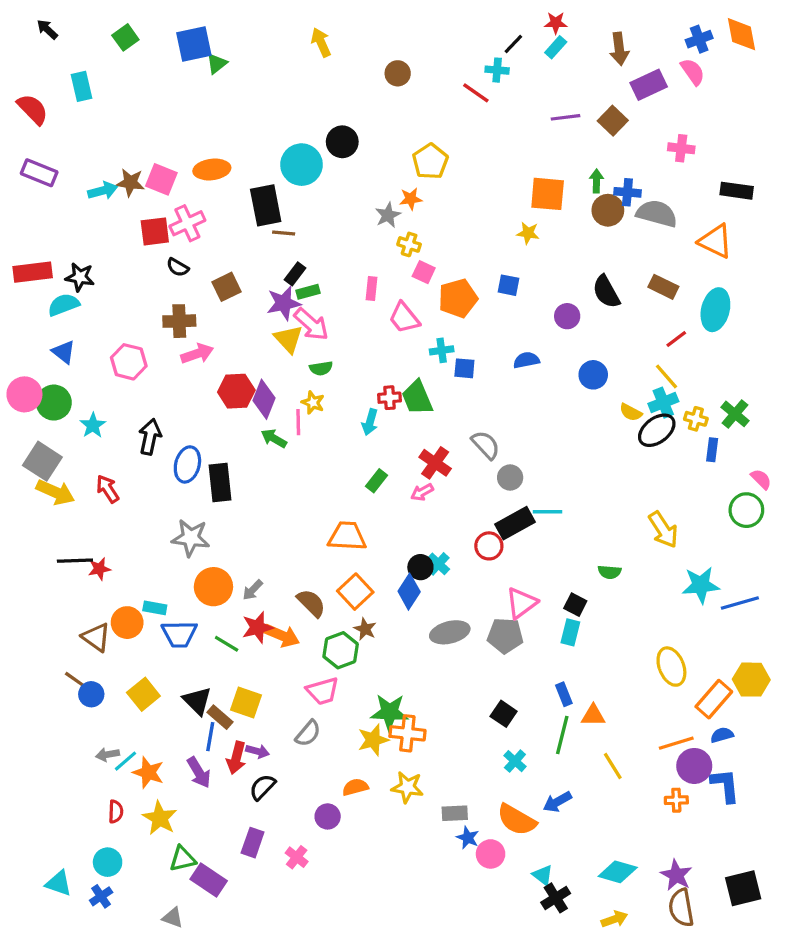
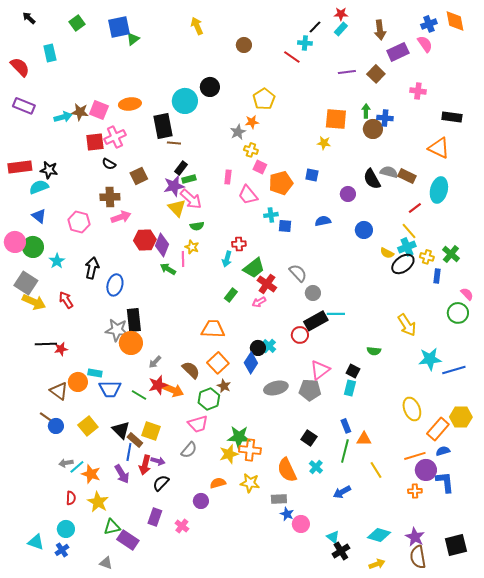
gray semicircle: (657, 213) -> (389, 172), moved, size x0.7
green trapezoid: (417, 398) -> (254, 268), moved, turned -105
black rectangle: (220, 482) -> (134, 320), moved
orange circle: (213, 587) -> (131, 343), moved
orange semicircle: (517, 820) -> (287, 470), moved, turned 35

